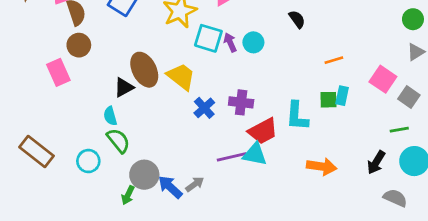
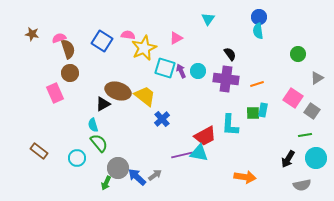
green circle: (413, 19) -> (298, 54), moved
brown ellipse: (144, 70) -> (118, 91), turned -45
purple cross: (241, 102) -> (226, 79), moved, size x1.4
brown rectangle: (37, 151) -> (39, 151), size x0.7
orange arrow: (322, 166) -> (245, 177), moved
gray semicircle: (395, 198) -> (302, 185), turned 144

